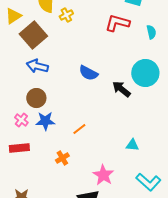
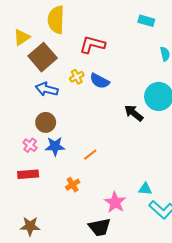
yellow cross: (66, 15) -> (77, 77), moved
red L-shape: (117, 23) -> (92, 45), moved
blue semicircle: (88, 73) -> (100, 81), moved
cyan triangle: (132, 145) -> (145, 189), moved

